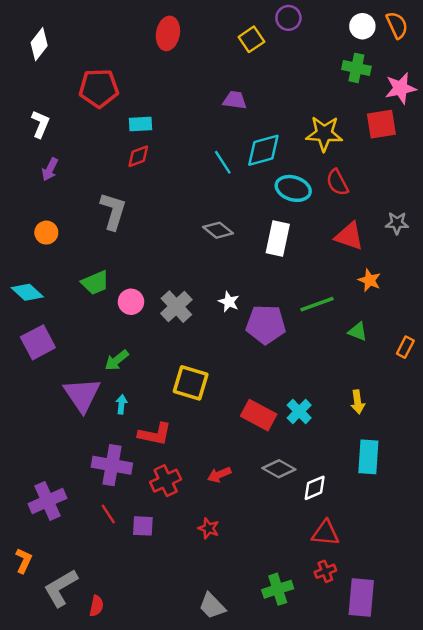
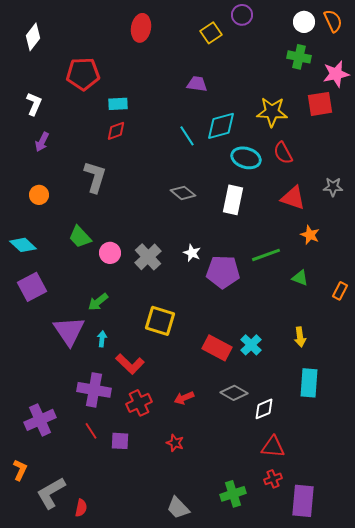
green trapezoid: (95, 283) -> (80, 237), turned 70
red L-shape: (155, 434) -> (130, 364), turned 32

